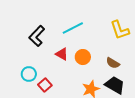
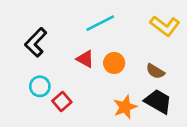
yellow L-shape: (120, 30) -> (165, 26), turned -35
black L-shape: (37, 36) -> (36, 42), moved

